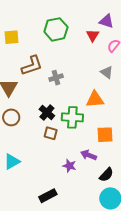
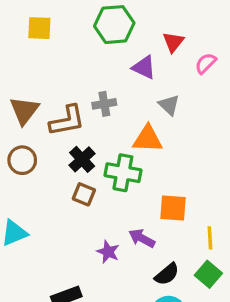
purple triangle: (106, 21) -> (144, 67), moved
brown L-shape: (32, 66) -> (67, 121), moved
gray triangle: (107, 72) -> (169, 105), moved
orange triangle: (95, 99) -> (148, 139), moved

